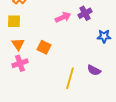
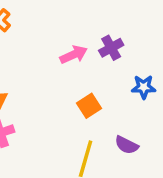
orange square: (44, 47) -> (89, 106), moved, turned 32

